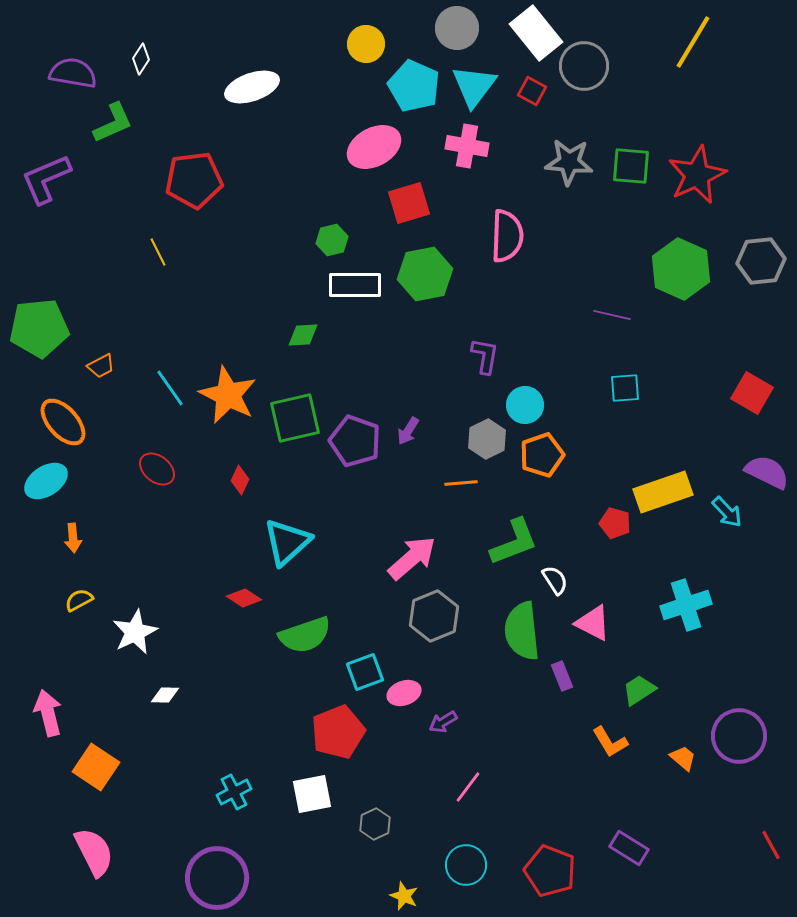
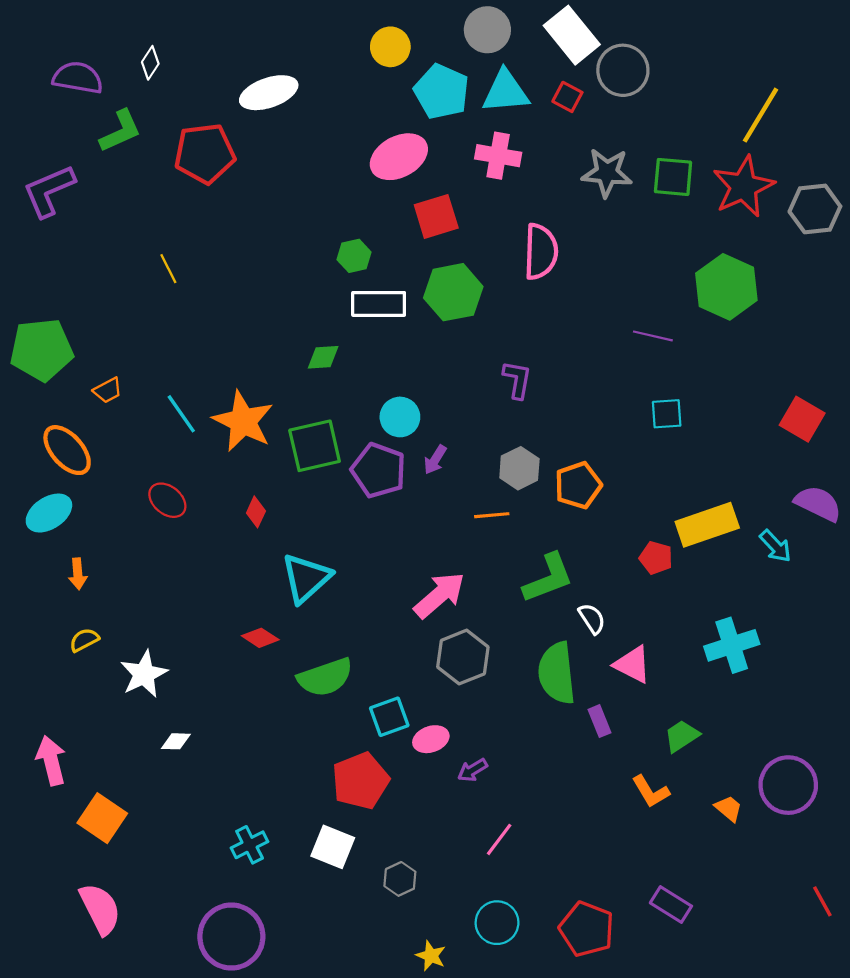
yellow line: (693, 42) -> (761, 115), moved
cyan triangle: (474, 86) -> (506, 92), turned 48
red pentagon: (194, 180) -> (205, 153), moved
gray hexagon: (761, 261) -> (815, 209), moved
cyan circle: (525, 405) -> (400, 417), moved
white square: (312, 794) -> (333, 847), turned 33

